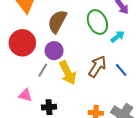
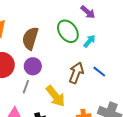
yellow arrow: (68, 73) -> (55, 96), moved

